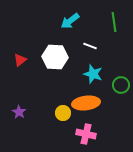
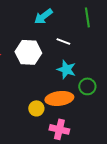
green circle: (121, 85) -> (87, 86), moved

